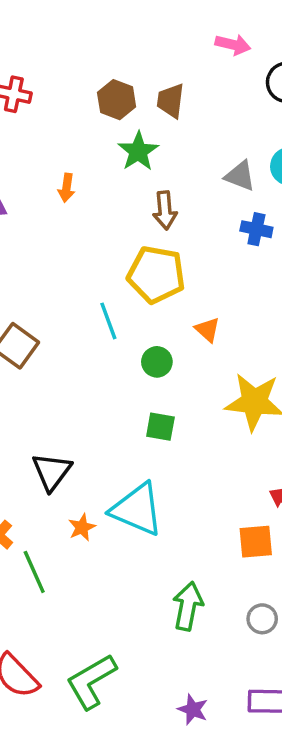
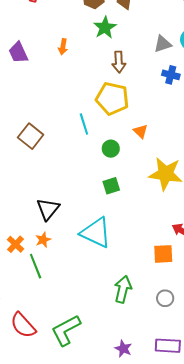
gray triangle: (240, 176) -> (163, 44), turned -42
green square: (160, 427) -> (111, 186), turned -30
orange star: (82, 527) -> (43, 240), moved

